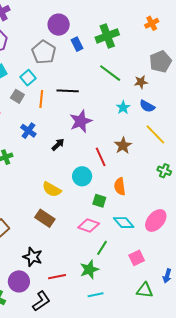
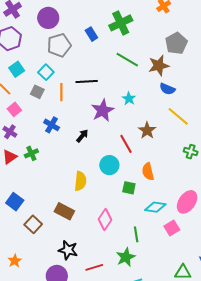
purple circle: (59, 25) -> (48, 18), moved
gray pentagon: (44, 52) -> (59, 45), turned 30
brown star: (141, 82) -> (159, 66), size x1.5
cyan star: (123, 107) -> (129, 99), moved
yellow semicircle: (52, 189) -> (80, 181), turned -108
brown rectangle: (45, 218) -> (64, 211), moved
cyan diamond: (124, 223) -> (155, 207), turned -35
pink diamond: (89, 226) -> (105, 220), moved, turned -70
green line: (102, 248) -> (136, 234), turned -35
pink square: (137, 258) -> (172, 228), moved

